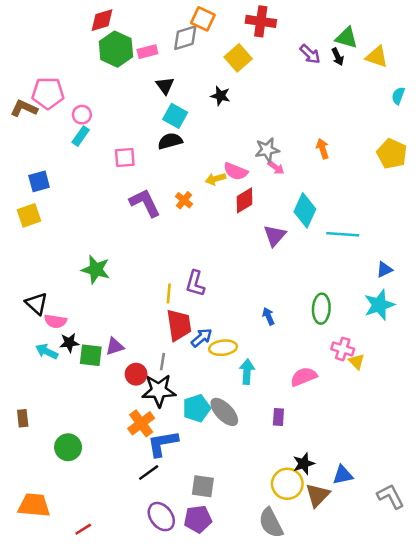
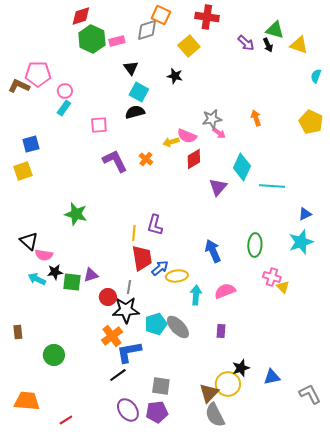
blue arrow: (268, 316) -> (213, 251), size x1.6
pink semicircle: (304, 377) -> (225, 291), moved
brown triangle: (318, 495) -> (209, 393), moved

